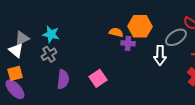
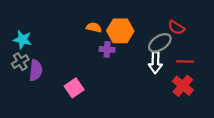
orange semicircle: (116, 32) -> (94, 27), moved
white arrow: (160, 55) -> (155, 63), moved
purple semicircle: (63, 79) -> (36, 70), moved

